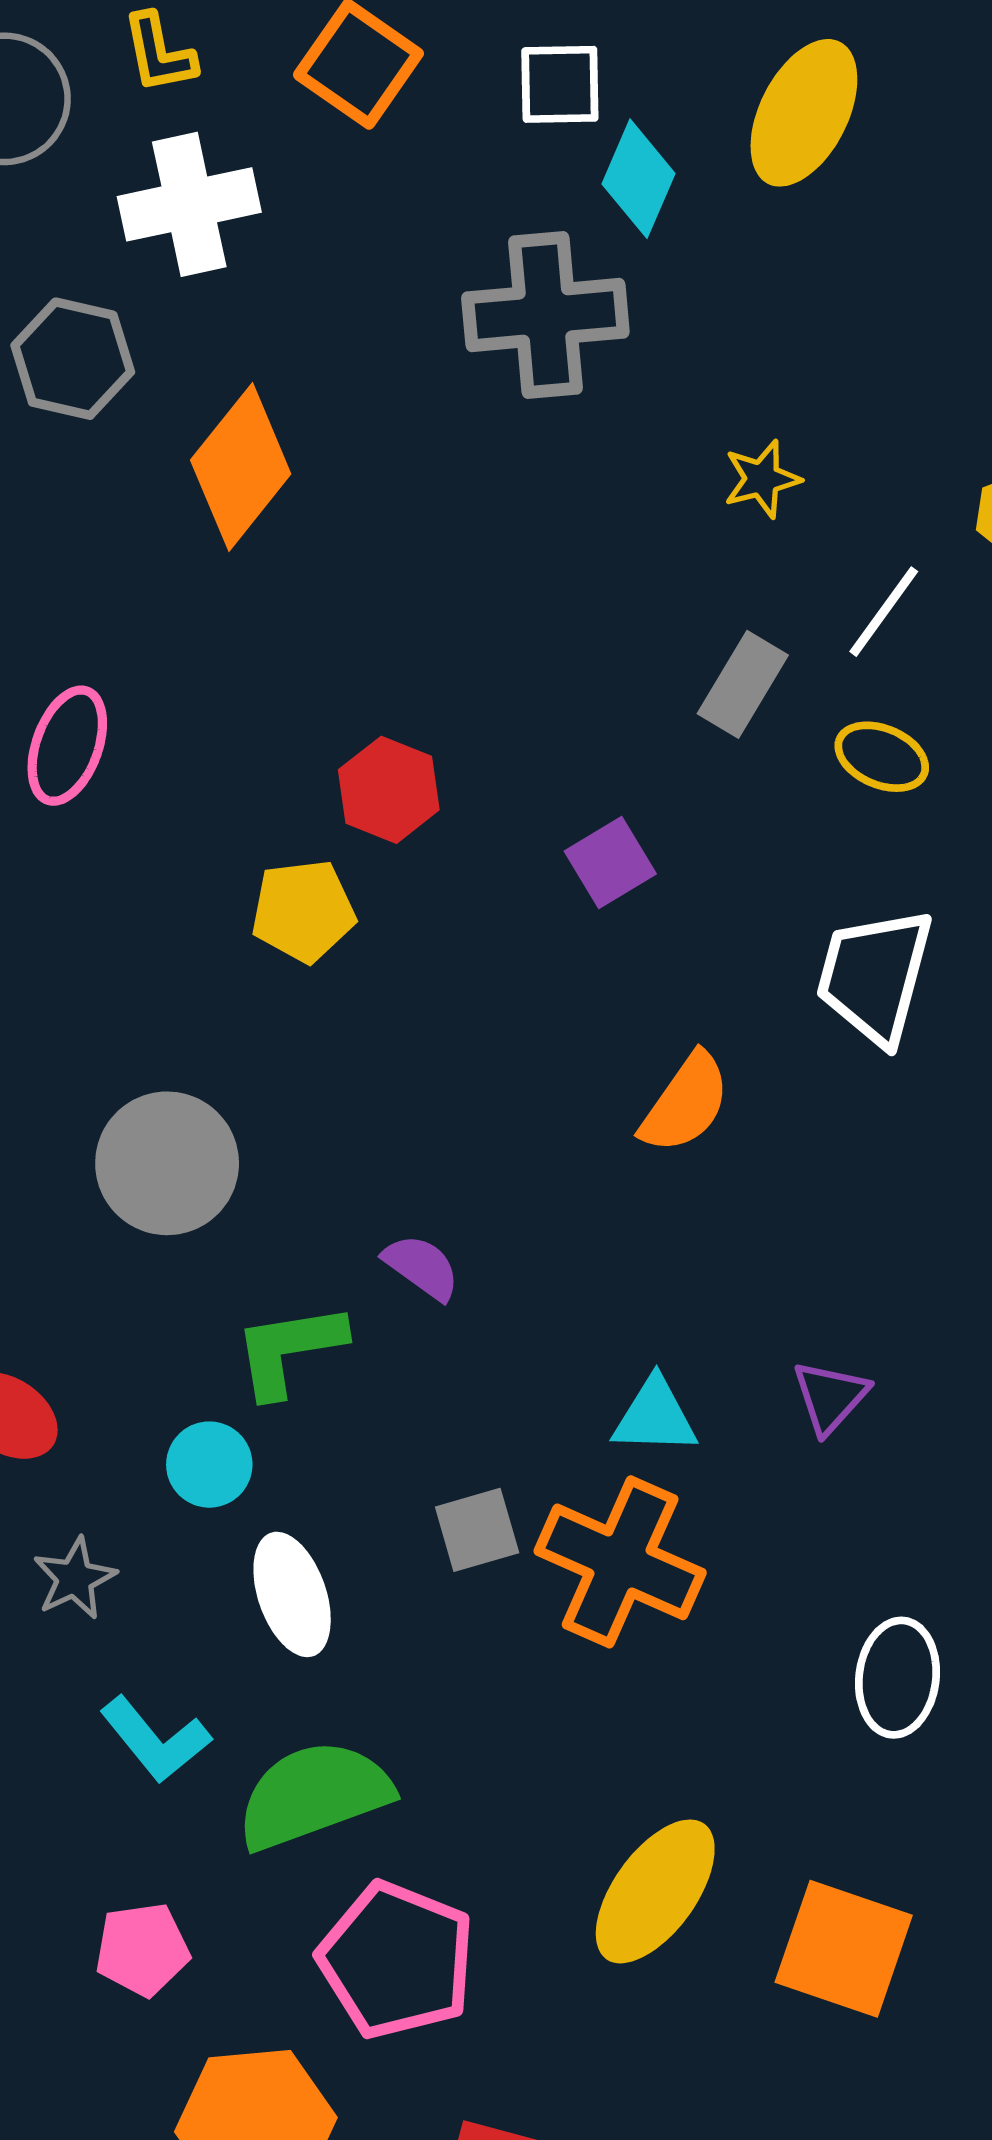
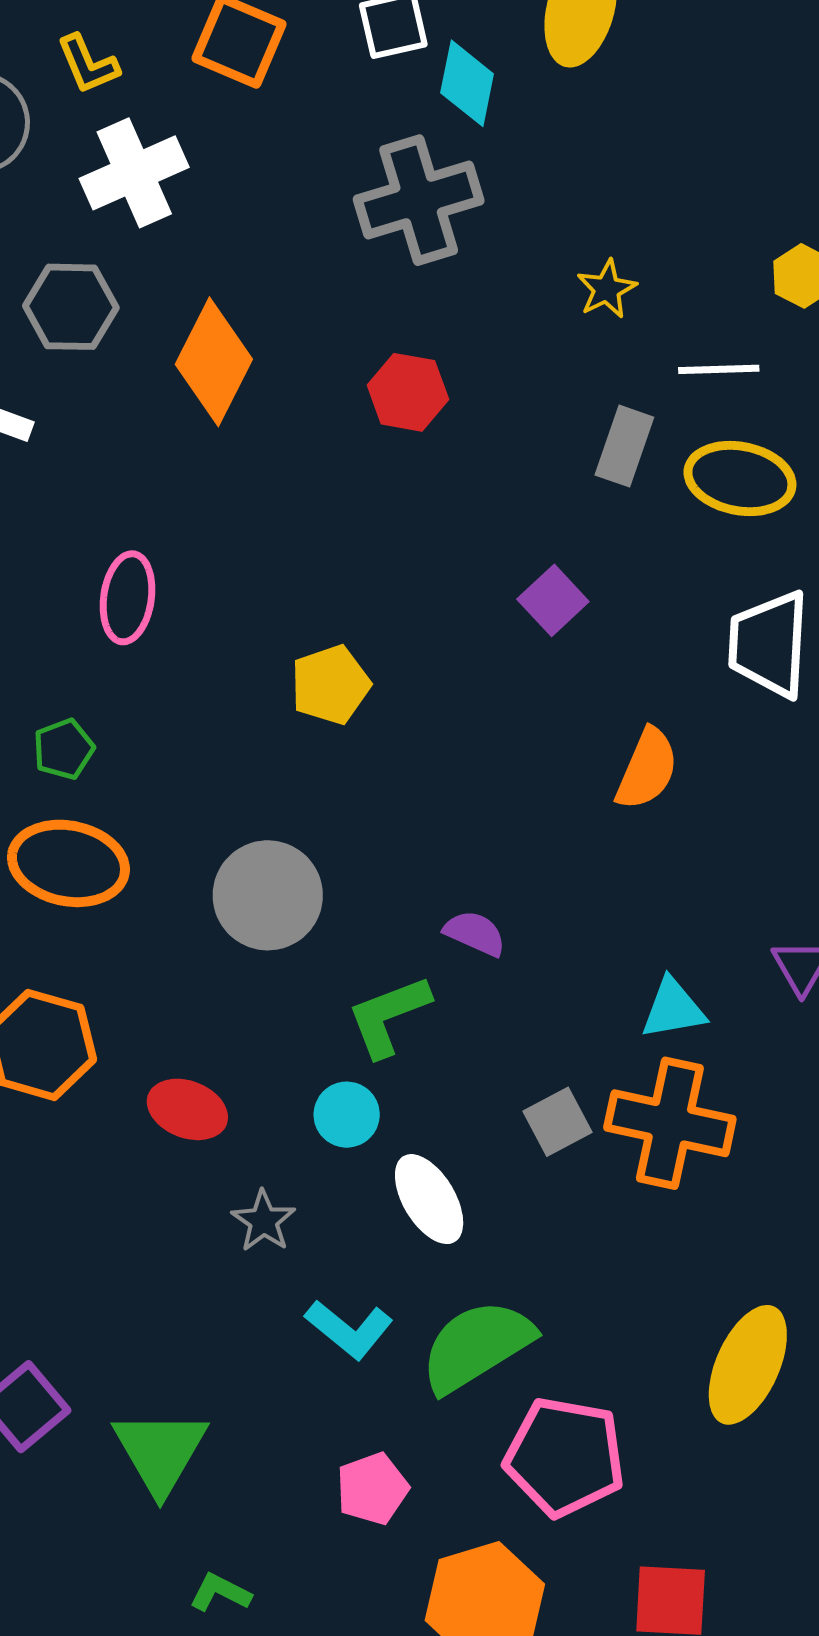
white line: (884, 612) -> (719, 369), turned 64
yellow ellipse: (882, 757) -> (740, 479), size x1.5
red hexagon: (389, 790) -> (408, 392), moved

